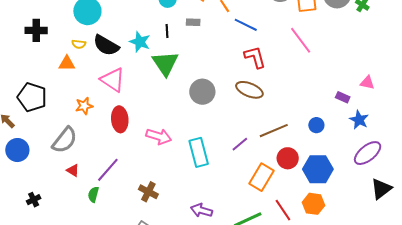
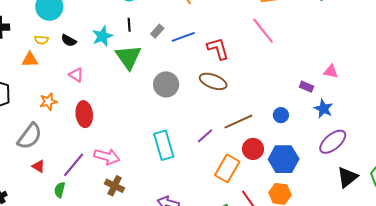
gray rectangle: (193, 22) -> (157, 31), moved, turned -48
blue line: (246, 25) -> (183, 37), moved, turned -45
cyan star: (140, 42) -> (102, 36), turned 30
black semicircle: (106, 45) -> (69, 40), size x0.6
pink triangle: (113, 80) -> (76, 75), size x0.6
pink arrow: (159, 136) -> (107, 157), moved

